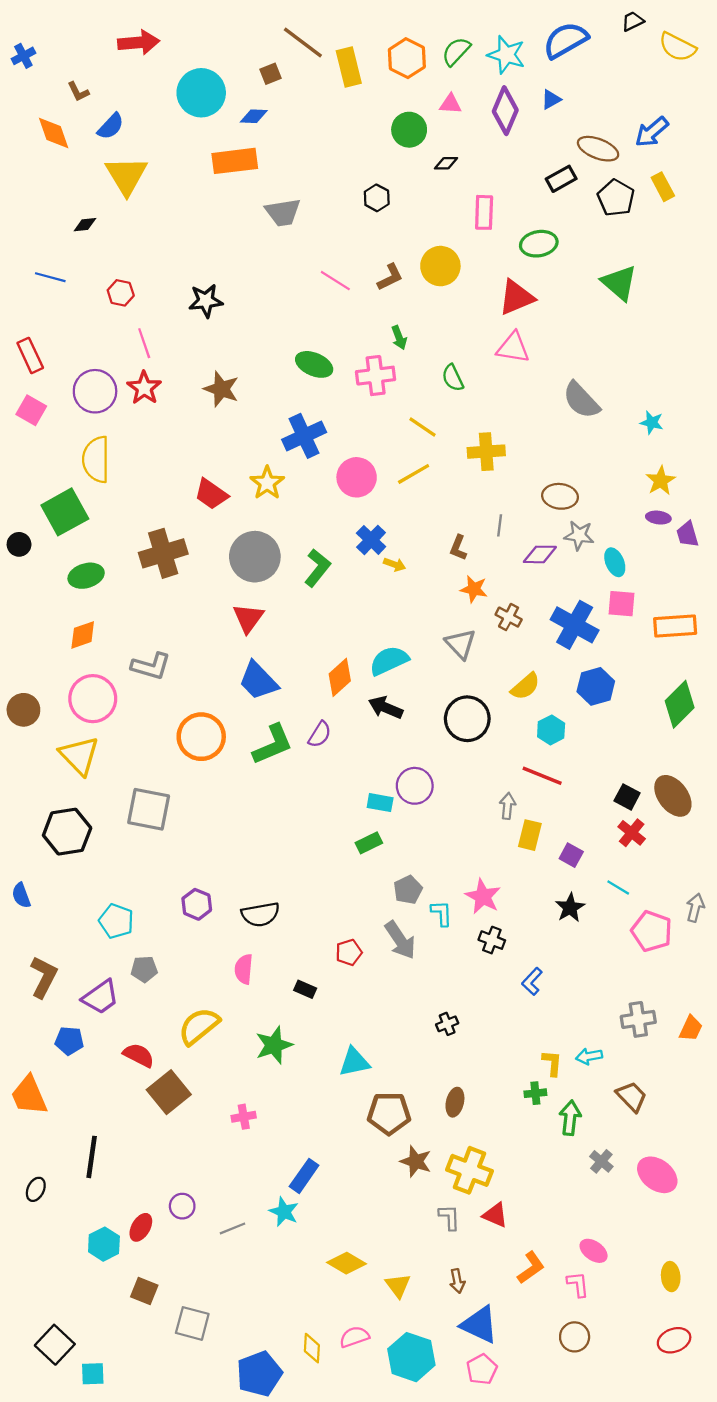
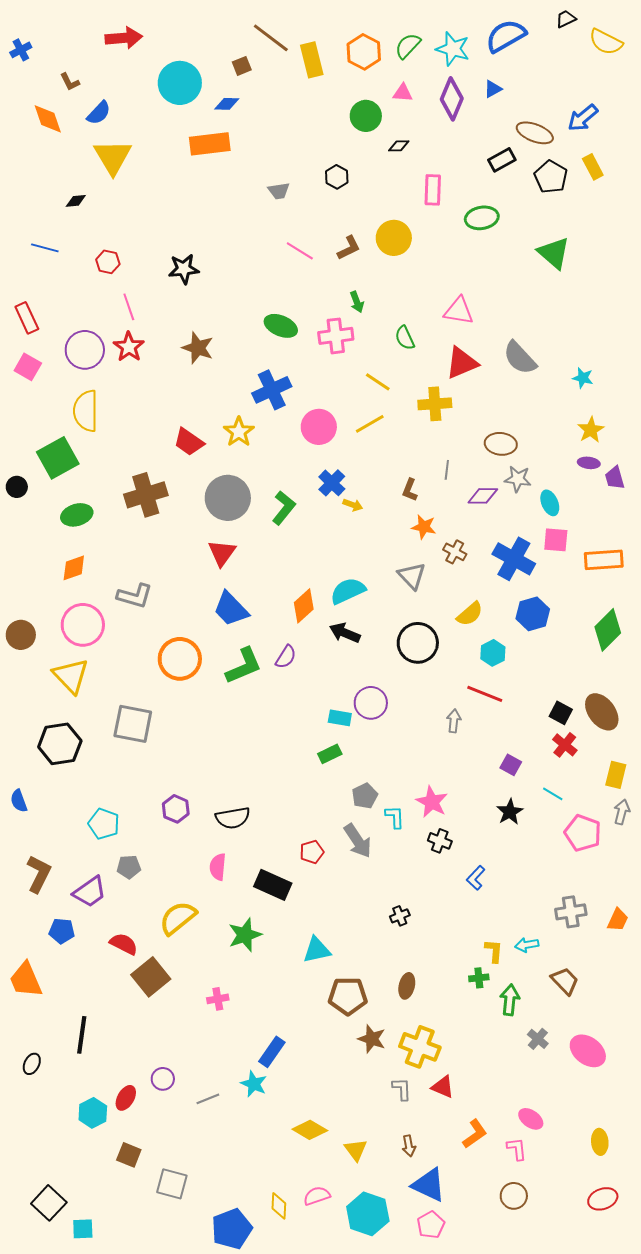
gray trapezoid: (283, 212) -> (279, 191), moved, size x0.7
red triangle: (516, 297) -> (462, 363), moved
yellow rectangle: (530, 835) -> (616, 775), moved
black rectangle: (305, 989) -> (273, 885), size x1.8

